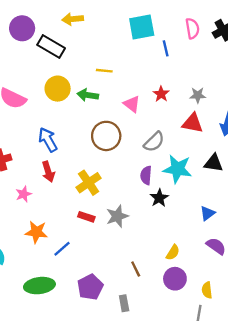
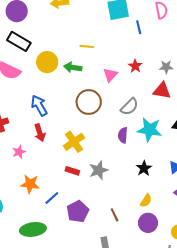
black rectangle: (51, 47) -> (19, 41), moved
pink triangle: (132, 104) -> (110, 75), turned 35
black star: (159, 198) -> (144, 168), moved
purple pentagon: (90, 287) -> (78, 211), moved

